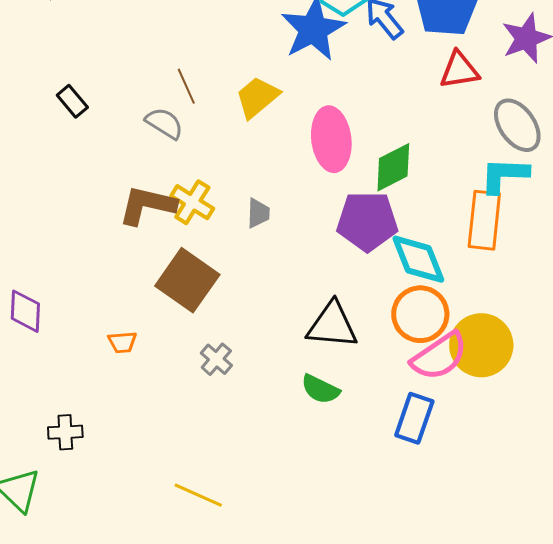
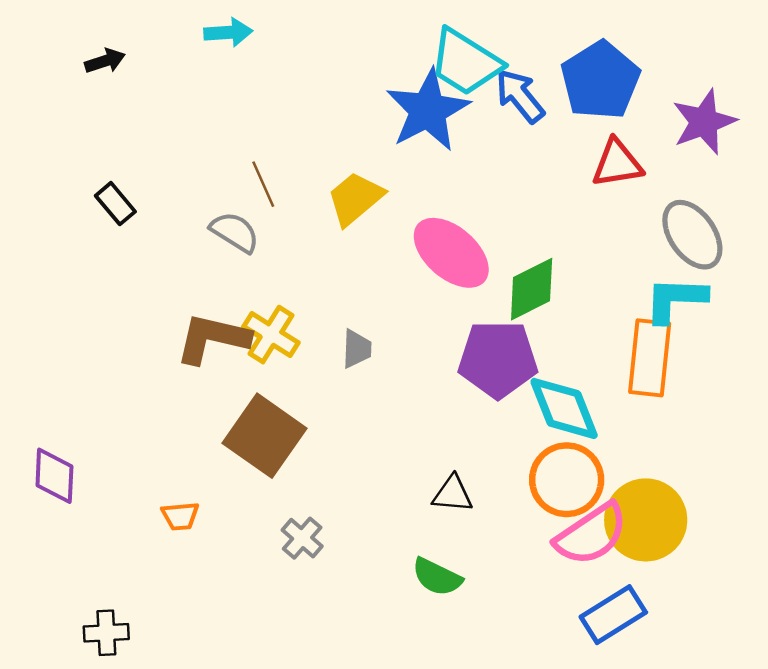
pink ellipse: (331, 139) -> (451, 253), turned -42
black triangle: (332, 325) -> (453, 494), size x0.6
blue rectangle: (414, 418) -> (613, 615), moved, turned 39

